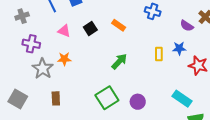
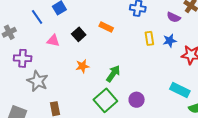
yellow rectangle: (159, 54) -> (149, 38), moved
orange star: (64, 59) -> (82, 66), moved
green arrow: (119, 61) -> (113, 74), moved

